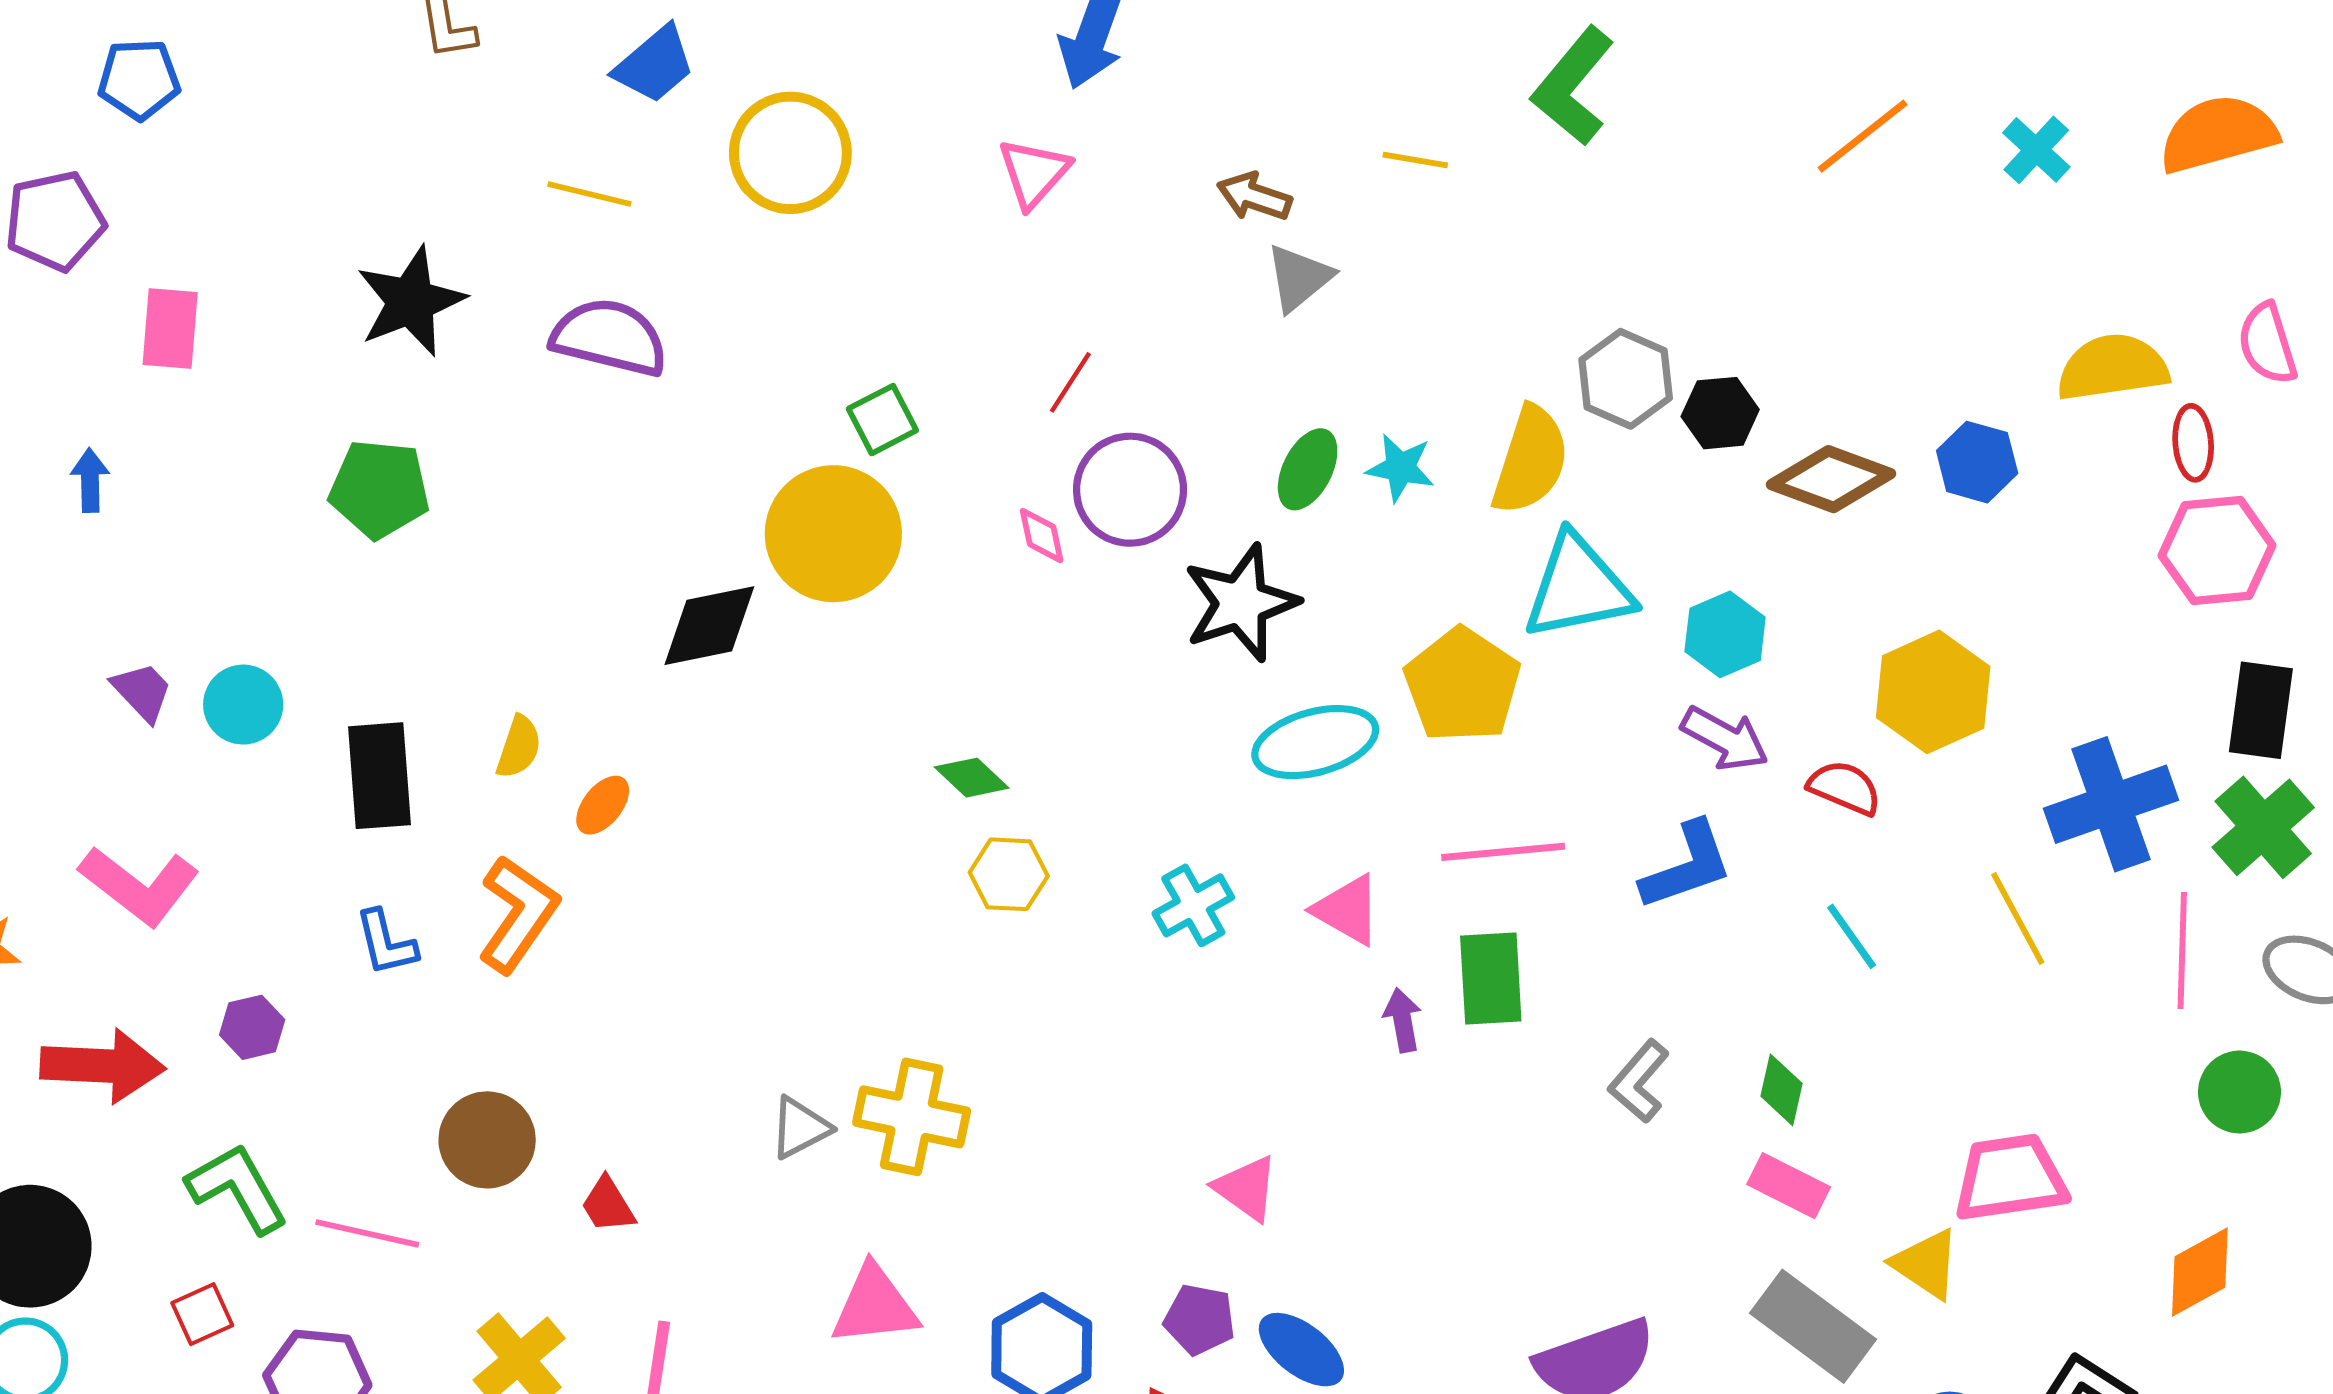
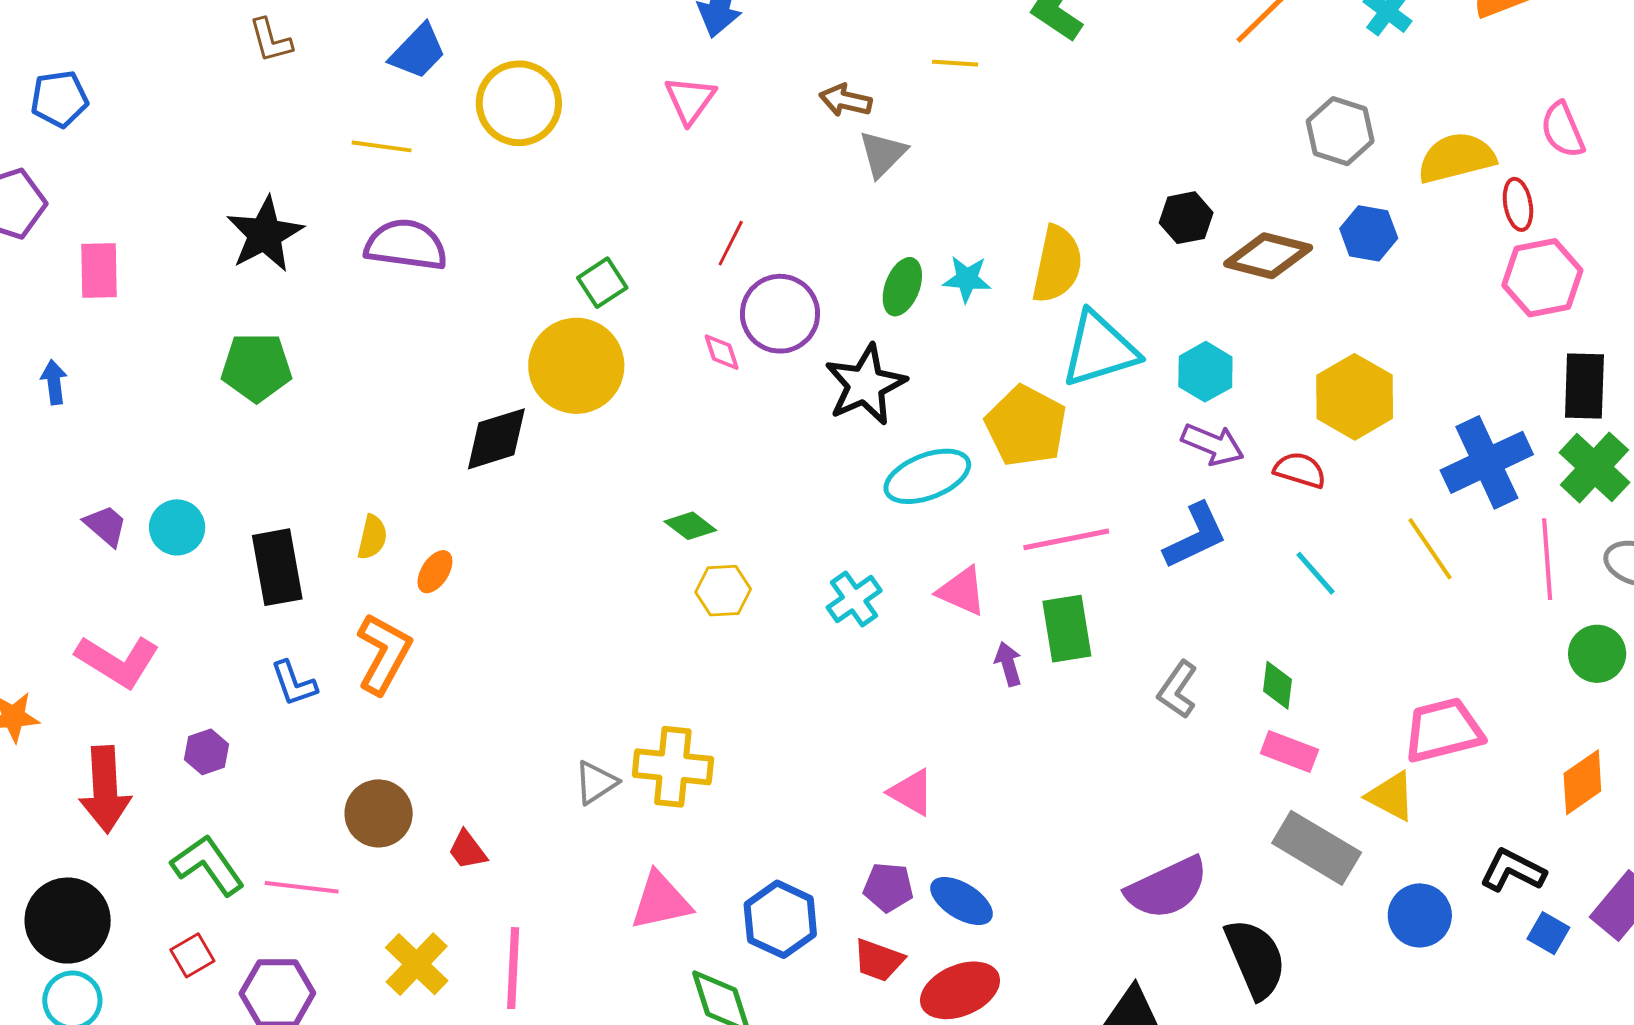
gray hexagon: (1626, 379) -> (1340, 131), moved
red arrow: (103, 1066) -> (105, 789), turned 90

